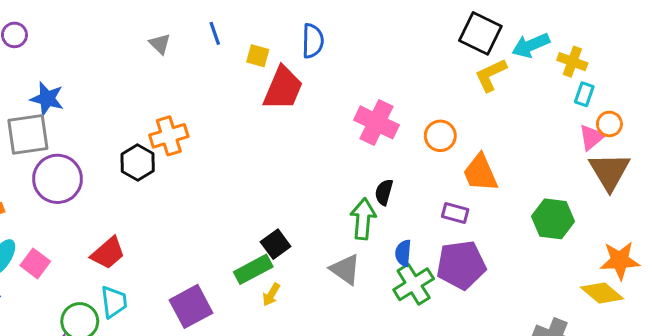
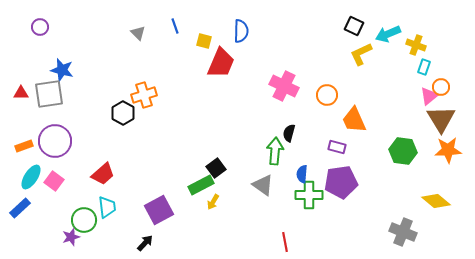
black square: (480, 33) -> (354, 26), size x0.7
purple circle: (57, 179) -> (55, 141), moved
orange star: (620, 260) -> (448, 150), moved
green cross: (414, 284) -> (309, 195), turned 32

